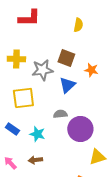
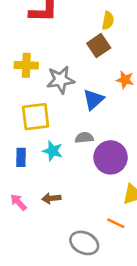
brown square: (66, 58) -> (99, 46), moved, turned 36
blue rectangle: (12, 129) -> (21, 157), turned 56
cyan star: (37, 134) -> (53, 151), moved

